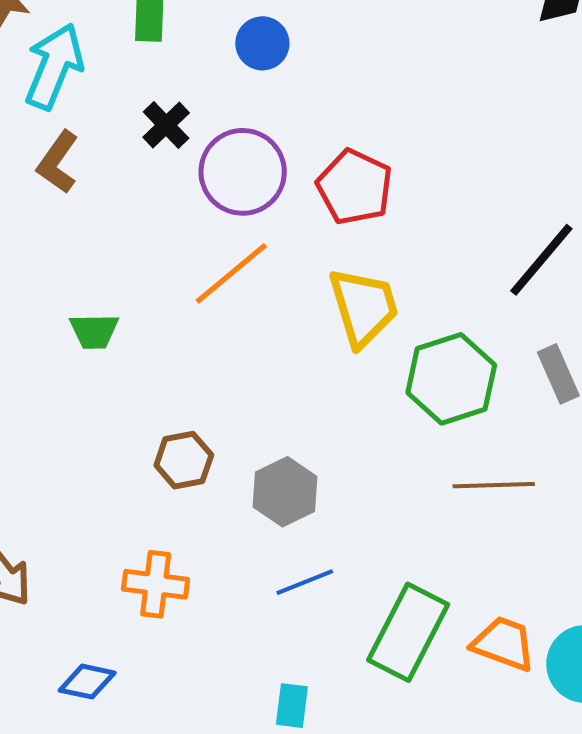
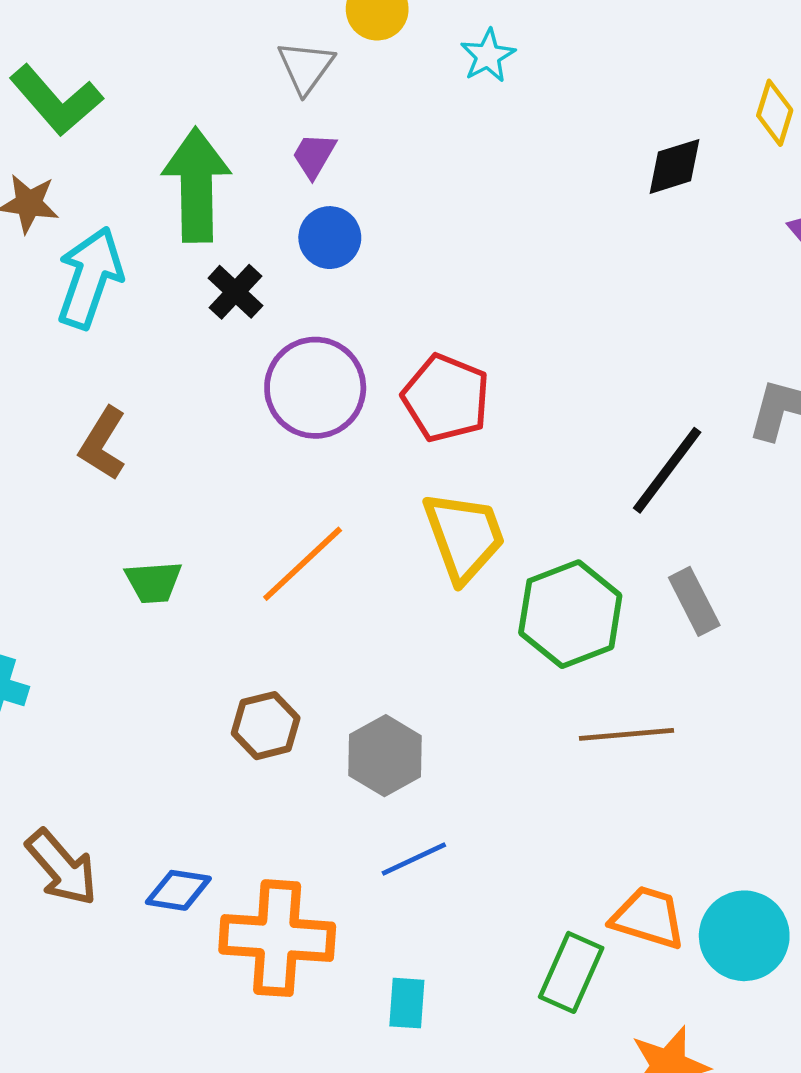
black cross: (166, 125) -> (235, 292), moved
brown L-shape: (58, 162) -> (103, 444), moved
orange line: (231, 273) -> (303, 564), moved
orange cross: (156, 584) -> (277, 938), moved, size x1.5
green rectangle: (408, 632) -> (571, 972), moved, size x0.7
blue diamond: (87, 682) -> (178, 890), moved

